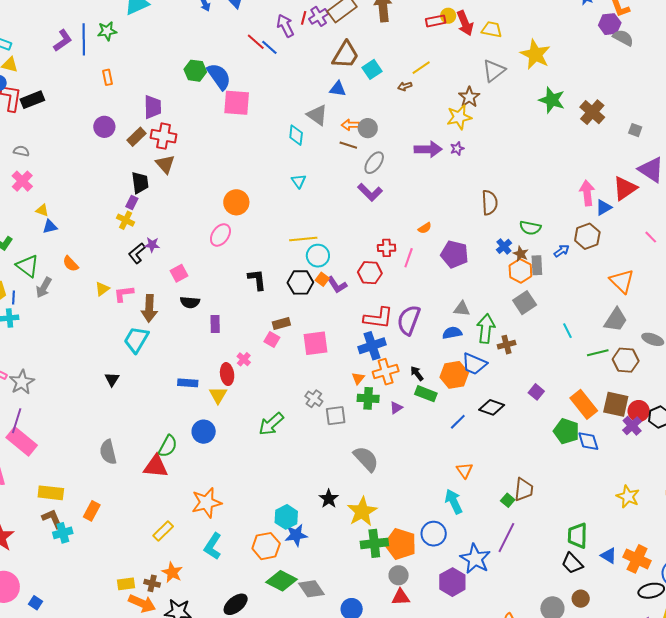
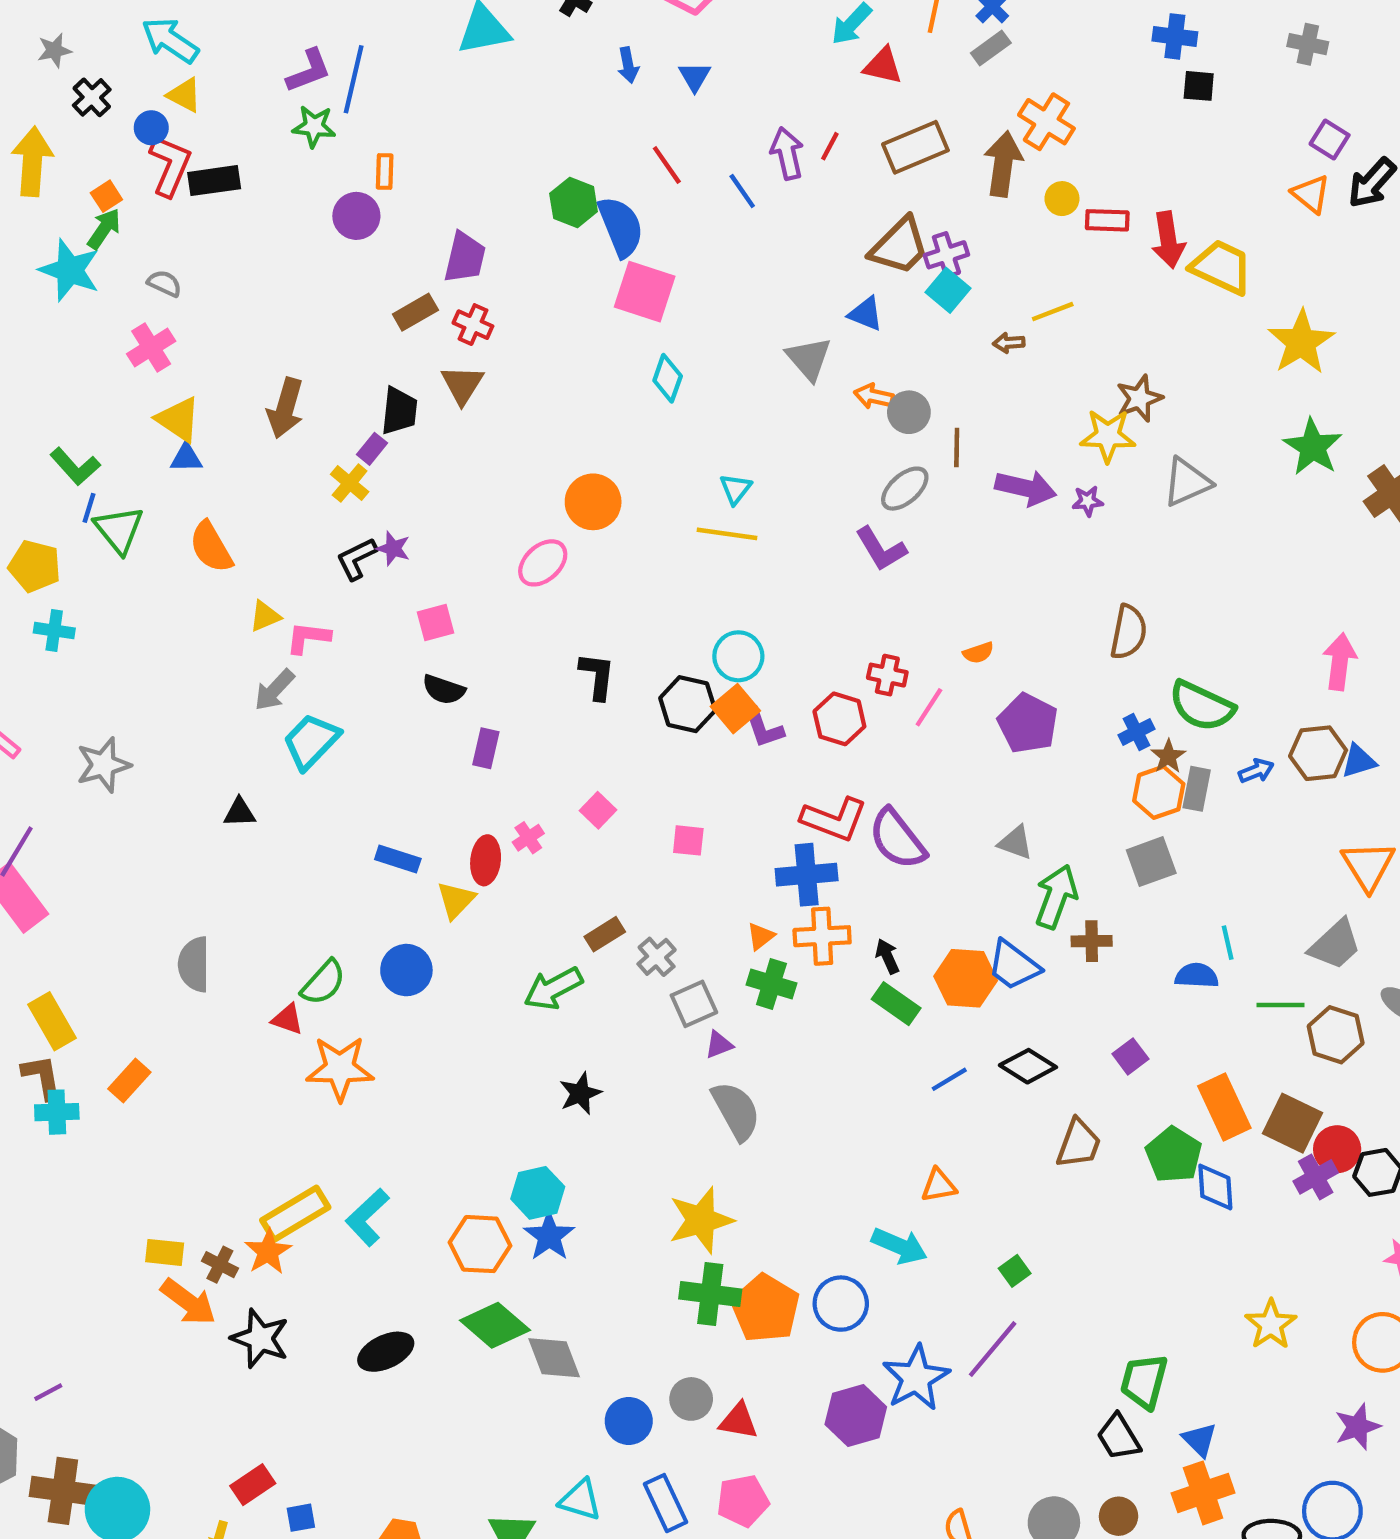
purple cross: (319, 16) -> (946, 255), moved
yellow circle: (448, 16) -> (1062, 199), moved
yellow trapezoid: (492, 30) -> (1222, 267), size x1.4
green star: (107, 31) -> (314, 126), moved
red line: (256, 42) -> (667, 165), moved
cyan square: (372, 69) -> (948, 290), turned -30
gray triangle: (494, 71) -> (1187, 482), moved
purple circle: (104, 127) -> (356, 216), moved
cyan diamond: (296, 135) -> (668, 378), moved
red cross: (164, 136) -> (473, 325), size x0.7
brown line: (348, 145) -> (957, 447), moved, turned 60
blue triangle: (604, 207) -> (1359, 761), moved
yellow triangle: (42, 210) -> (178, 419), size x1.6
green semicircle: (530, 228) -> (1202, 706), size x1.4
yellow line: (303, 239) -> (727, 534), moved
orange semicircle: (71, 264) -> (211, 547), size x1.4
orange square: (322, 279) -> (735, 709), size x1.5
gray arrow: (44, 288) -> (274, 690), moved
blue line: (14, 297) -> (89, 508), moved
brown arrow: (149, 308) -> (285, 408), moved
purple semicircle: (409, 320) -> (897, 839), turned -72
brown rectangle: (281, 323) -> (605, 934), moved, turned -30
blue semicircle: (452, 333) -> (1197, 976), moved
pink square: (315, 343) -> (688, 840), size x0.6
black triangle: (112, 379) -> (240, 813), turned 42
gray star: (22, 382) -> (103, 765), moved
purple triangle: (396, 408) -> (719, 1045), moved
gray square: (336, 416) -> (694, 1004), turned -30
red triangle: (156, 466) -> (287, 1019), size x0.6
orange triangle: (465, 470) -> (939, 1185), turned 42
brown trapezoid: (524, 490) -> (1079, 1144), moved
yellow rectangle: (51, 493) -> (52, 1021), turned 40
black star: (329, 499) -> (580, 1093), moved
cyan arrow: (454, 502) -> (899, 1246), turned 125
orange star: (207, 503) -> (340, 1068), moved
yellow rectangle: (163, 531) -> (295, 1214), moved, size x1.4
blue star: (296, 535) -> (549, 1236), turned 30
orange cross: (637, 559) -> (1203, 1493), moved, turned 32
gray circle: (399, 575) -> (691, 1399), moved

